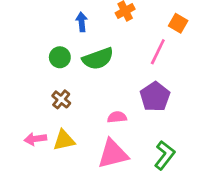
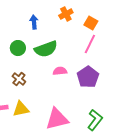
orange square: (178, 23) -> (91, 23), moved
pink semicircle: (117, 117) -> (60, 71), moved

